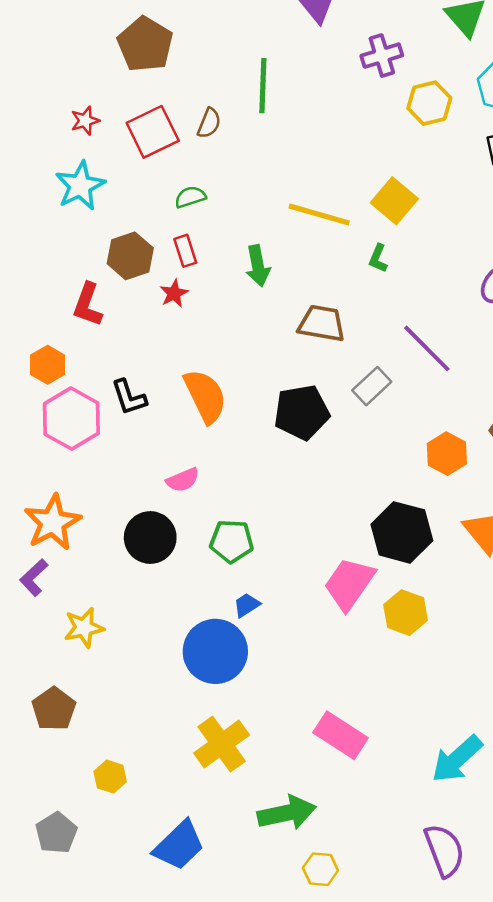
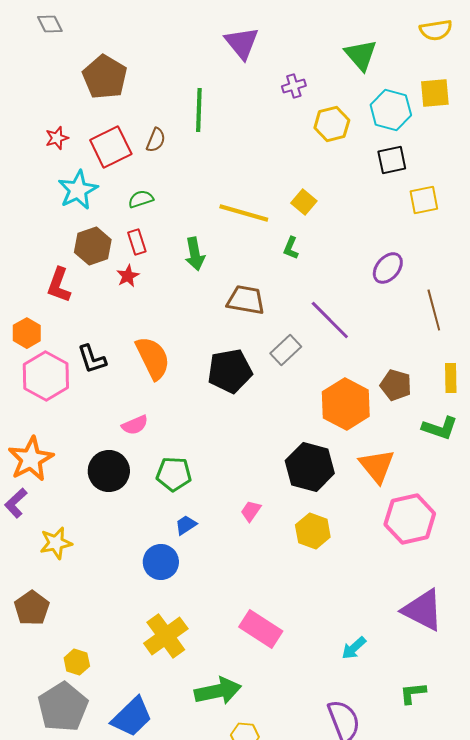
purple cross: (382, 56) -> (294, 86), size x0.7
cyan star: (80, 186) -> (78, 190), moved
yellow square: (394, 201) -> (304, 202), size x0.7
orange hexagon: (447, 454) -> (346, 404), size x1.5
pink trapezoid: (349, 584) -> (251, 511), moved, size x0.5
blue circle: (215, 651) -> (161, 562), size x0.7
cyan arrow: (457, 759) -> (354, 648), size x0.6
gray pentagon: (56, 833) -> (63, 707), moved, size x1.5

